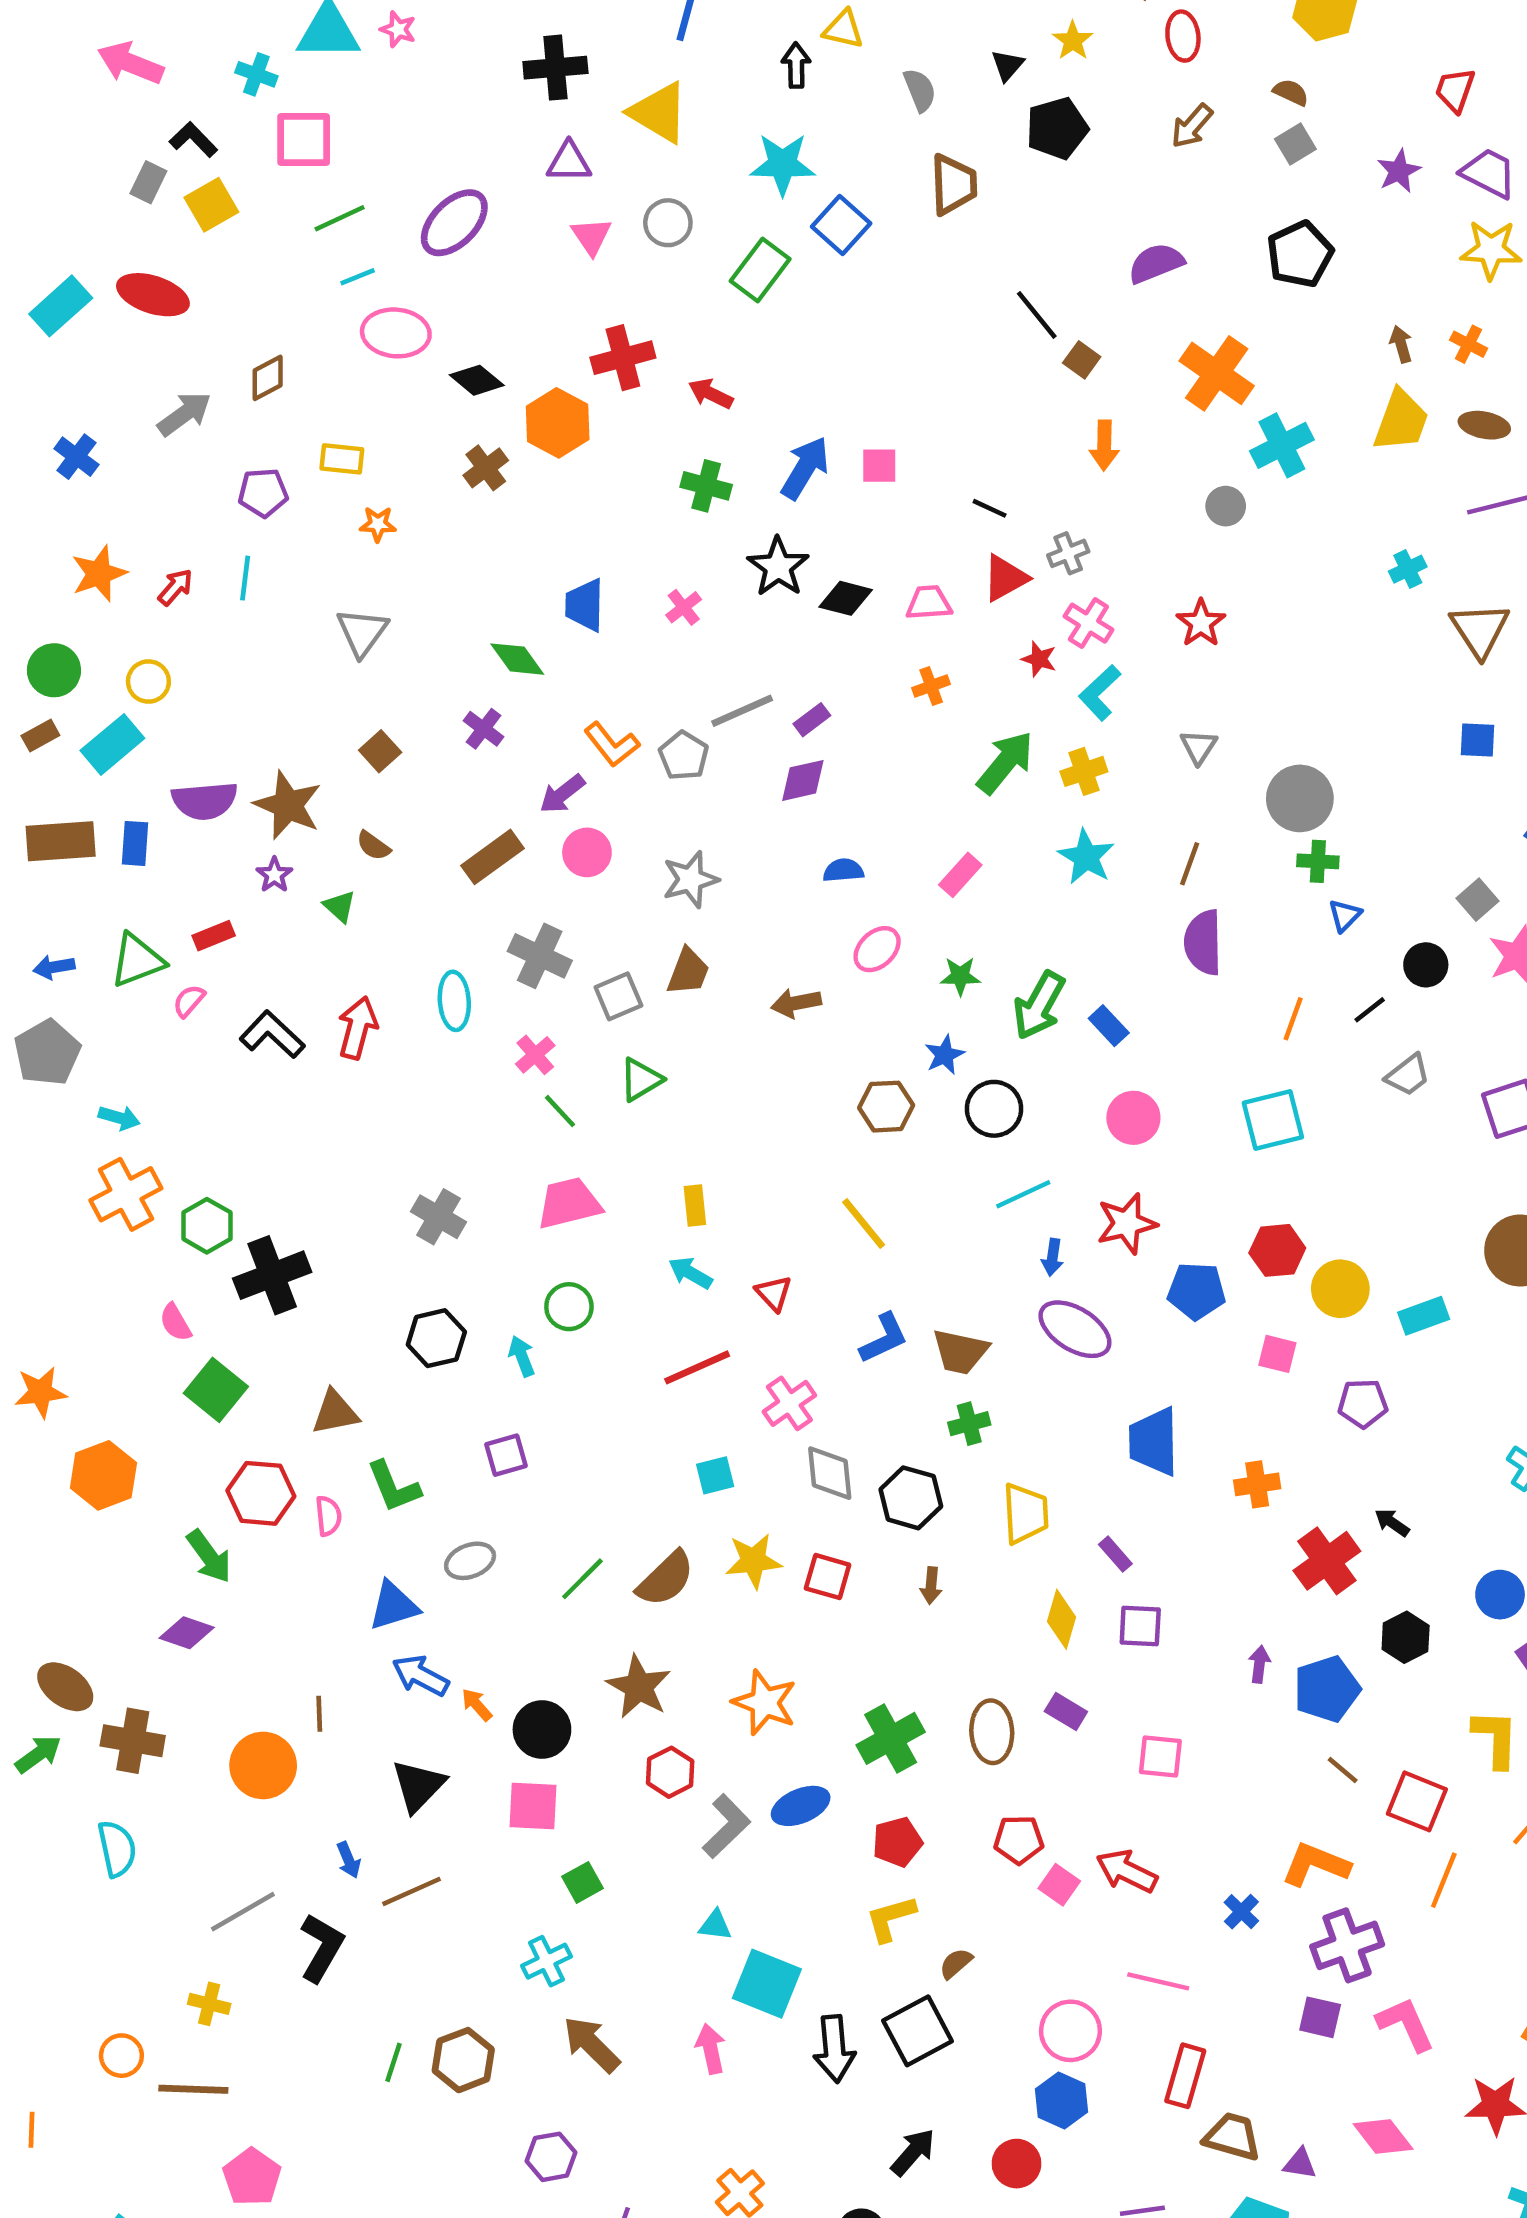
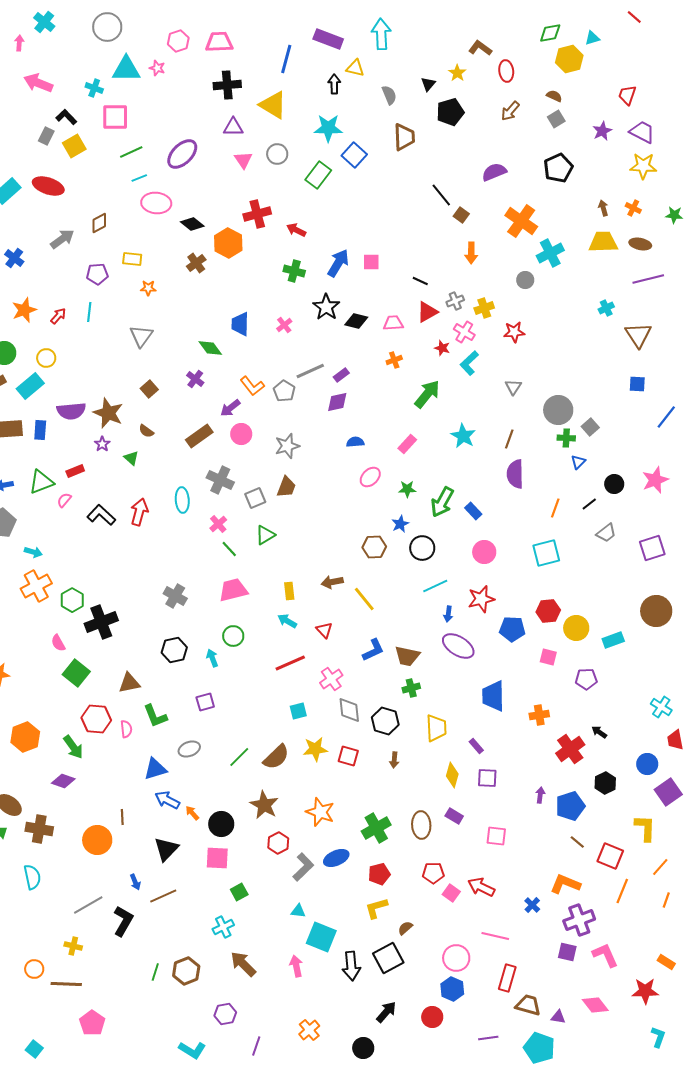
yellow trapezoid: (1401, 421) -> (603, 242), turned -112
red star: (1201, 623) -> (514, 332), turned 30
yellow cross: (1084, 771) -> (484, 308), moved
gray square: (1478, 900) -> (590, 427), moved
brown arrow: (796, 1003) -> (332, 582), moved
orange hexagon: (103, 1475) -> (25, 737), moved

